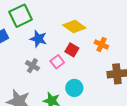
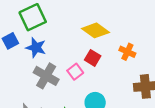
blue star: (38, 39) -> (36, 48), moved
gray cross: (32, 66) -> (46, 76), size x1.5

